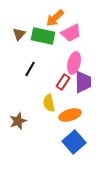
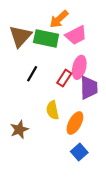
brown triangle: (19, 34) -> (20, 36), size x1.6
red rectangle: (63, 82) -> (64, 78), moved
orange ellipse: (70, 115) -> (75, 123), turned -45
blue square: (74, 142) -> (79, 152), size x0.7

